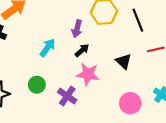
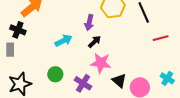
cyan arrow: (48, 48) -> (64, 41), turned 30
black triangle: (123, 61) -> (119, 81), moved

